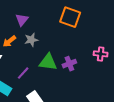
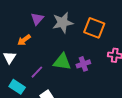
orange square: (70, 17) -> (94, 28), moved
gray star: (31, 40) -> (63, 23), moved, size x1.5

